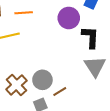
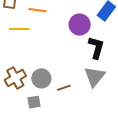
brown line: (60, 92) -> (64, 88), moved

